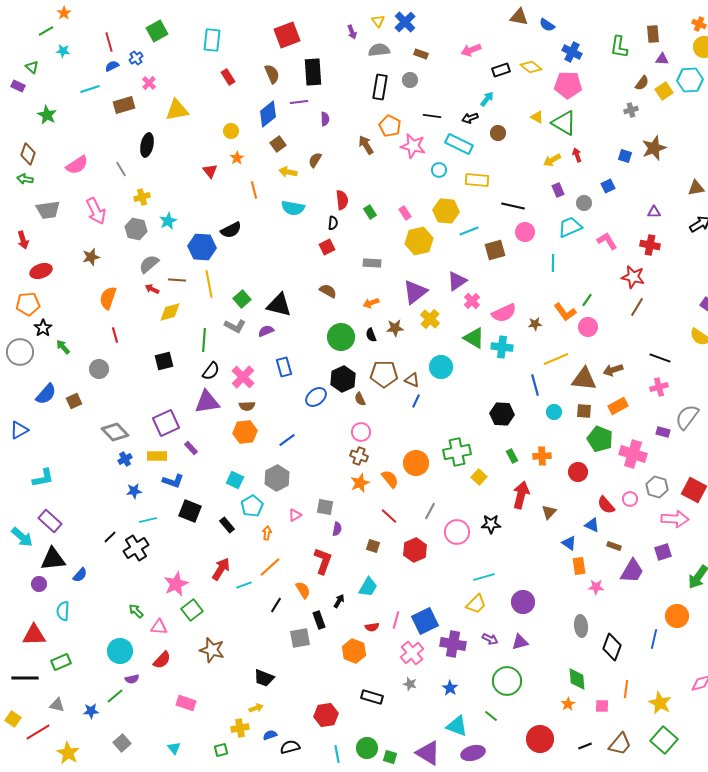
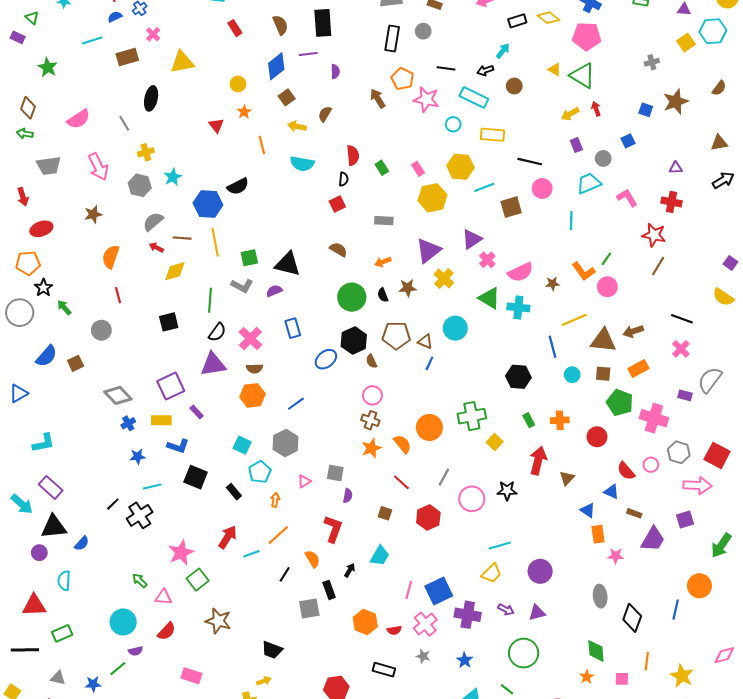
brown semicircle: (642, 83) -> (719, 88), moved
green square: (242, 299) -> (249, 258), turned 30
pink cross: (659, 387) -> (681, 349), turned -30
red semicircle: (372, 627) -> (394, 630), moved

